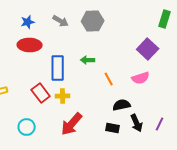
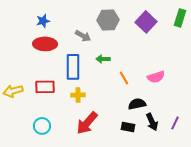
gray arrow: (61, 21) -> (83, 36), moved
purple square: (148, 49) -> (146, 22), moved
red rectangle: (41, 93) -> (45, 87), moved, turned -54

